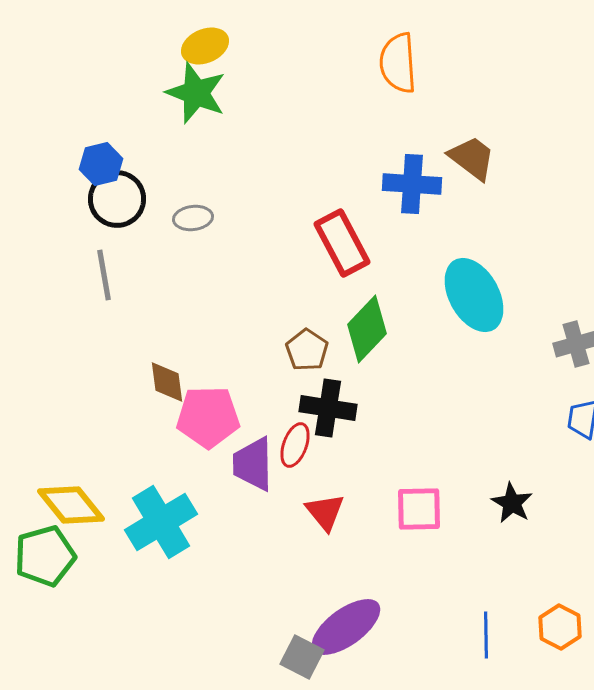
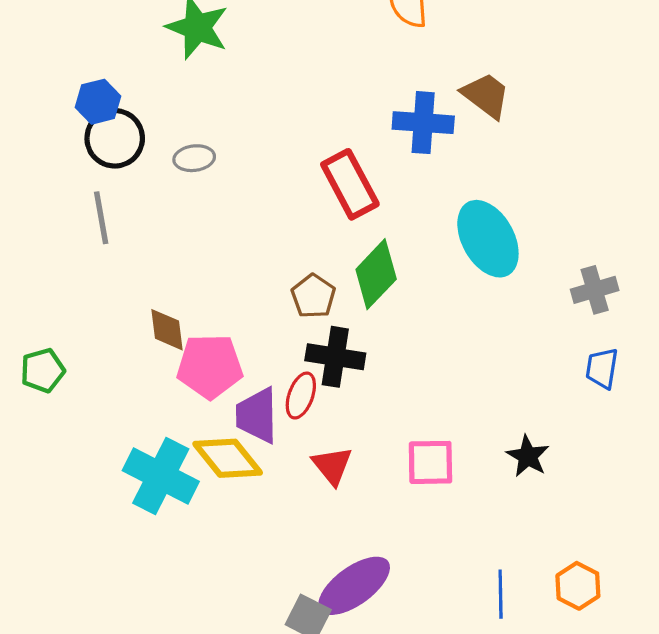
yellow diamond: (71, 505) -> (228, 458), moved
cyan cross: (161, 522) -> (161, 476), turned -32
green pentagon: (45, 556) -> (43, 370), moved, size x0.7

